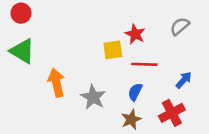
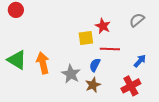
green triangle: (22, 51) -> (17, 60), moved
blue semicircle: (135, 92) -> (95, 65), moved
brown star: (131, 119) -> (93, 85), moved

